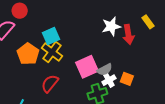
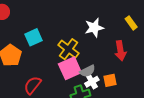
red arrow: (128, 34) -> (120, 51), moved
yellow cross: (52, 52) -> (69, 49), moved
orange square: (127, 79) -> (110, 80), turned -32

